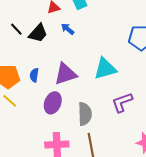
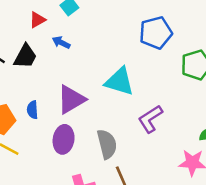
cyan triangle: (105, 69) -> (119, 81), turned 45

